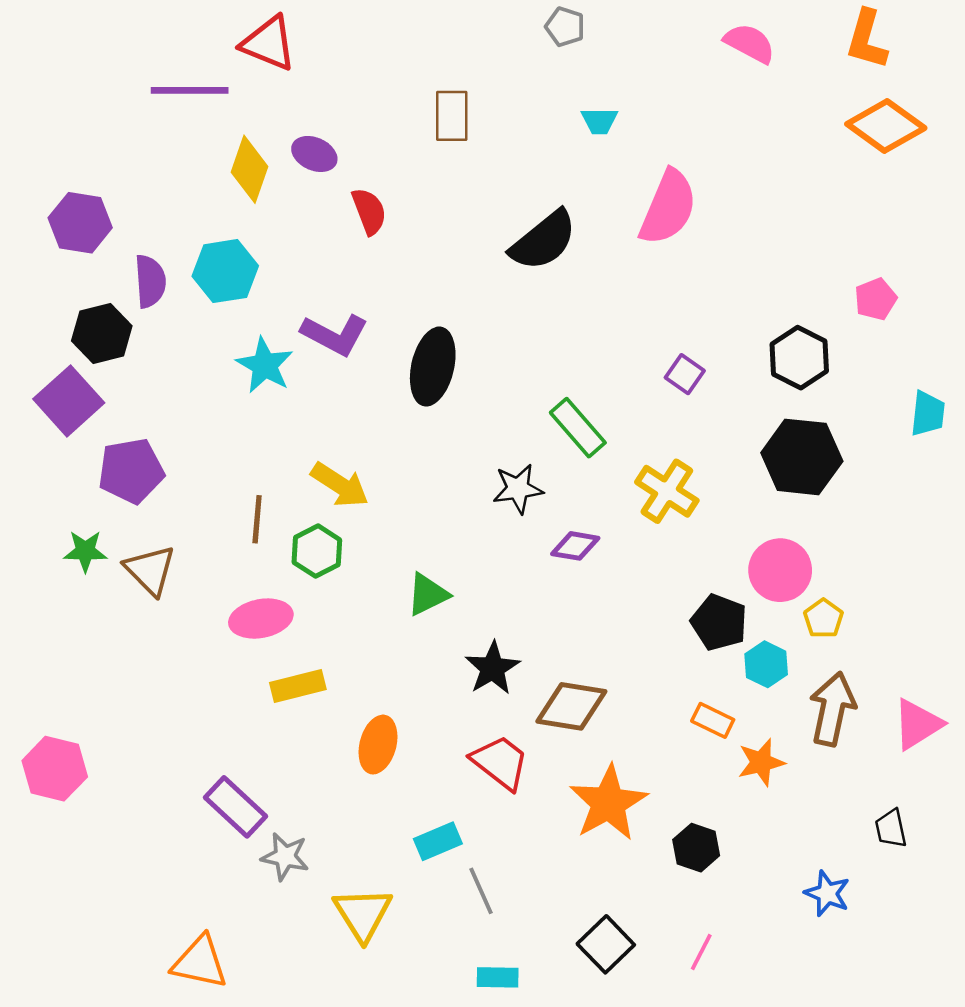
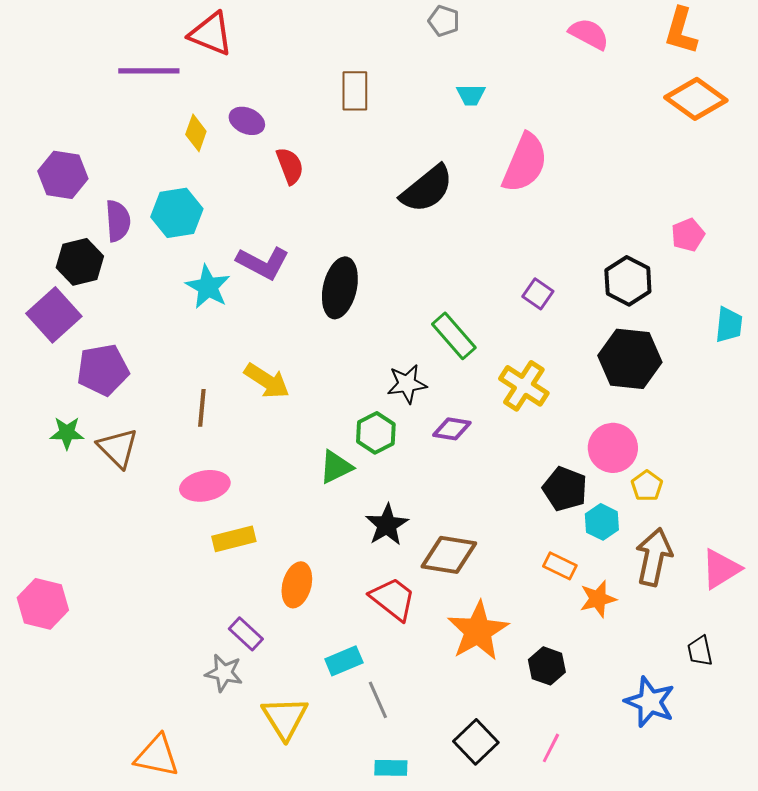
yellow diamond: (249, 169) -> (196, 133), size x0.7
green hexagon: (317, 551) -> (376, 433), moved
purple rectangle: (235, 807) -> (246, 634), moved, size x0.7
blue star: (827, 893) -> (650, 702), size x1.4

